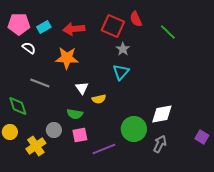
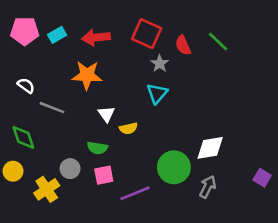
red semicircle: (136, 19) -> (183, 45), moved
white semicircle: (29, 48) -> (26, 86), moved

